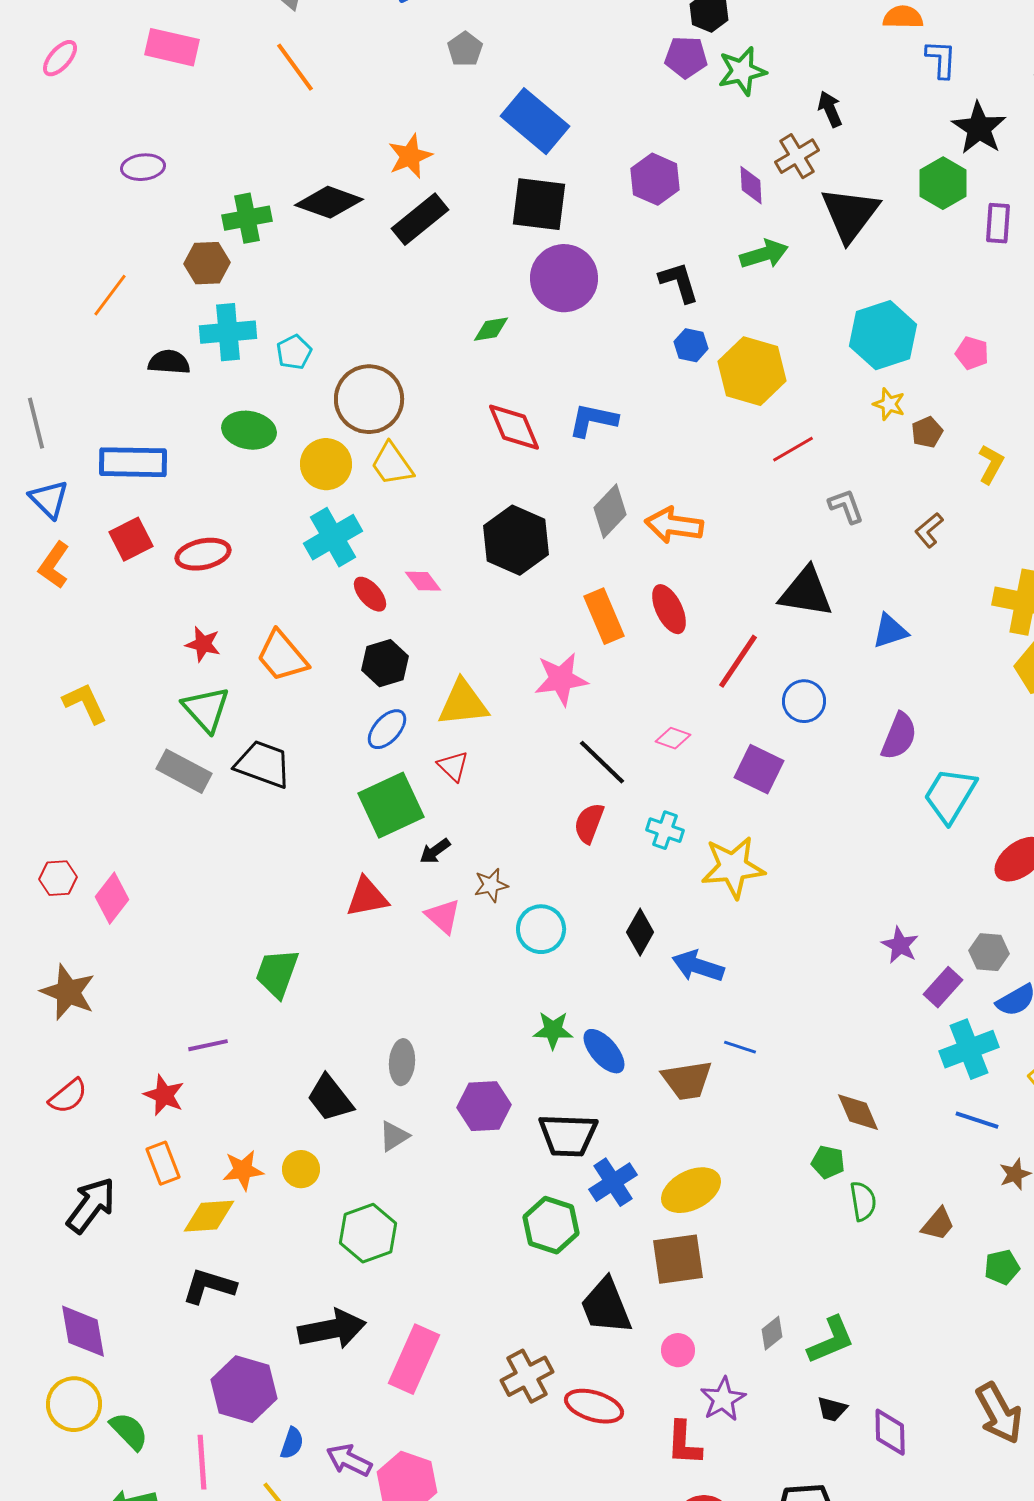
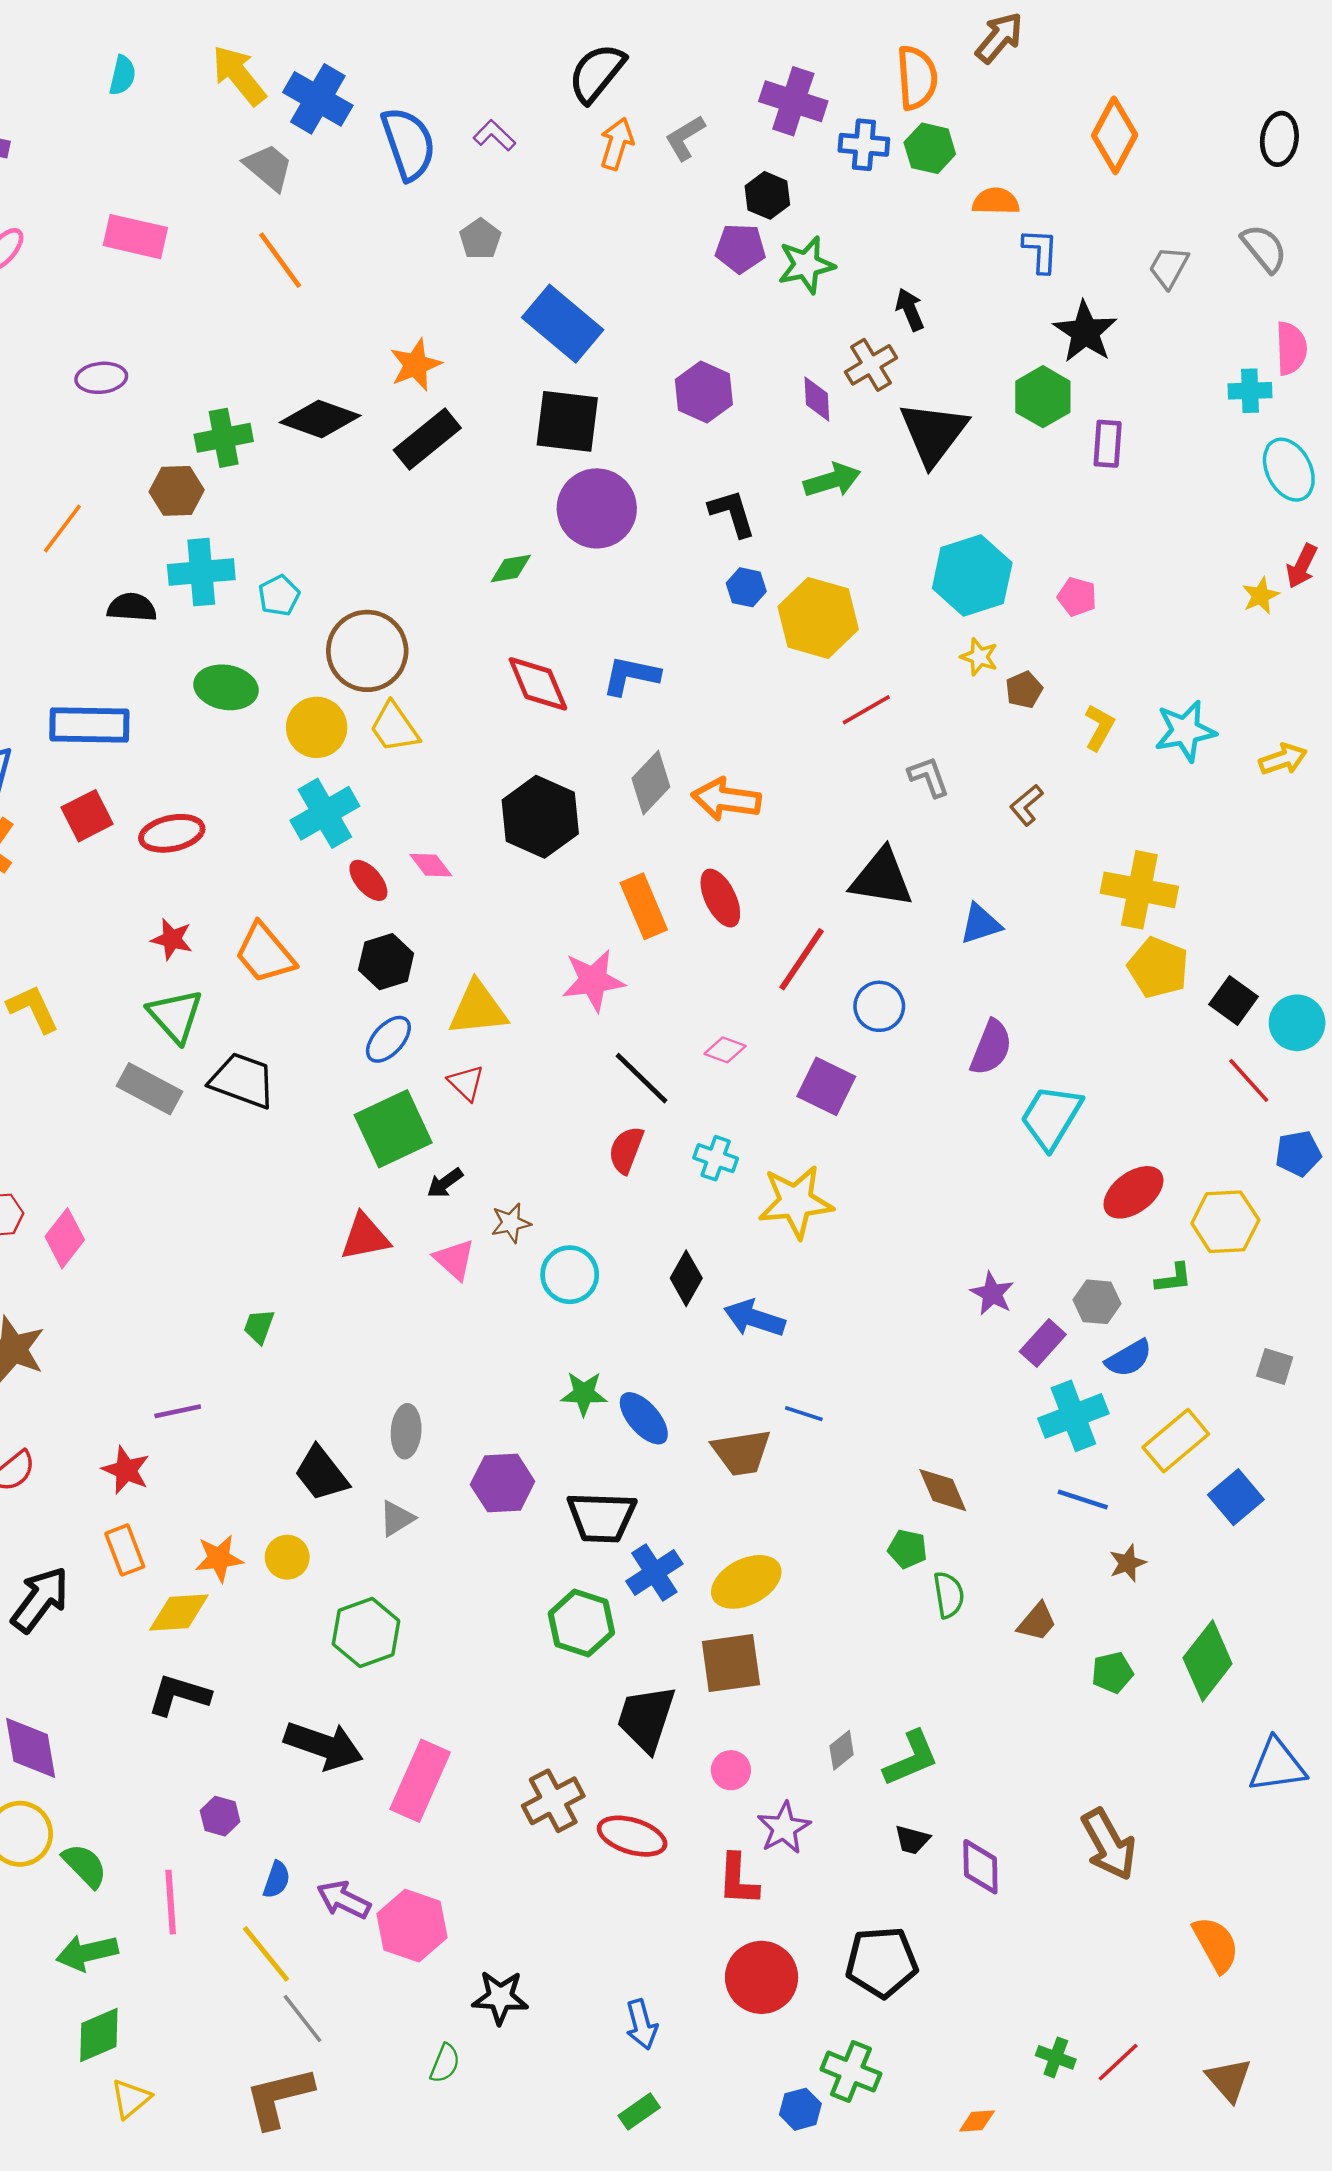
green trapezoid: (277, 973) -> (259, 1326), size x0.6
black trapezoid: (606, 1306) -> (646, 1718), turned 40
black arrow: (332, 1329) -> (324, 1745), turned 30
purple hexagon: (244, 1389) -> (220, 1816), size x0.5

